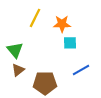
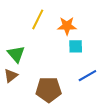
brown triangle: (18, 70) -> (11, 76), moved

